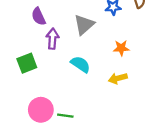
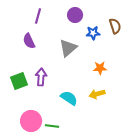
purple arrow: (52, 39) -> (41, 77), moved
cyan semicircle: (80, 64) -> (69, 98), moved

